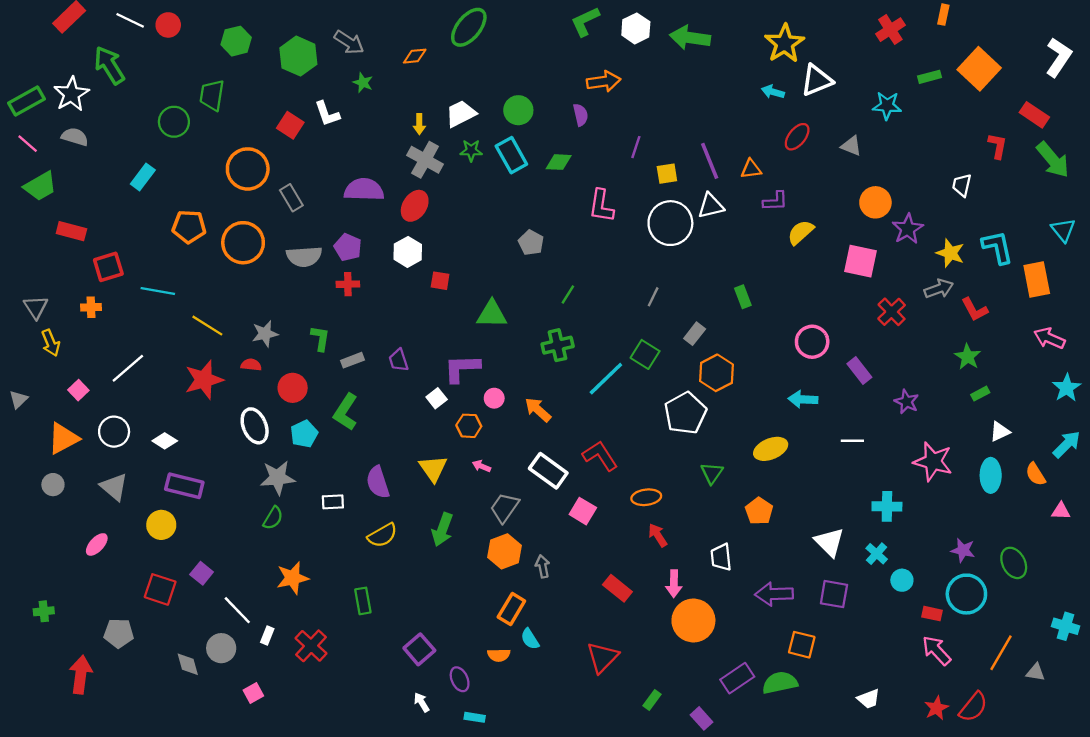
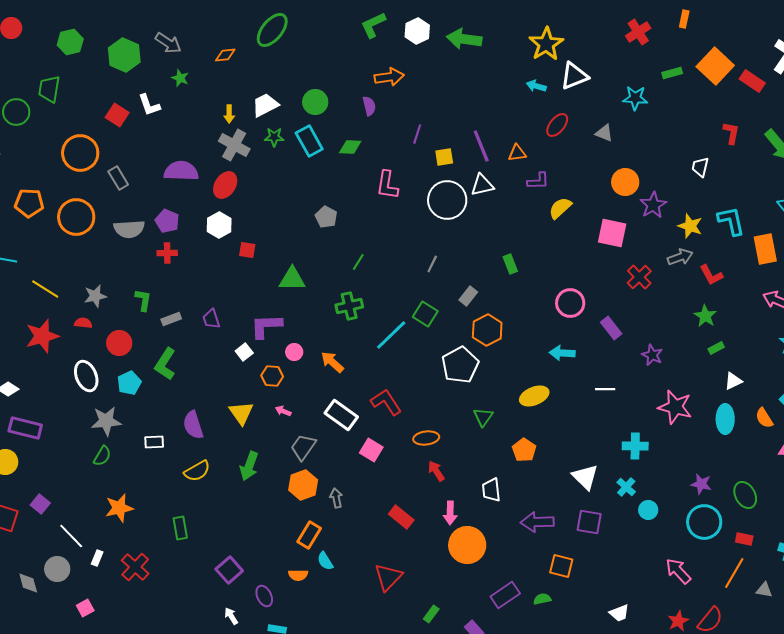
red rectangle: (1034, 115) -> (752, 81), moved
red rectangle: (932, 614) -> (744, 539), moved
green semicircle: (780, 683) -> (542, 599), size x0.6

